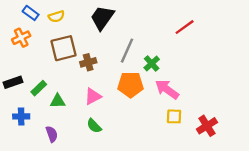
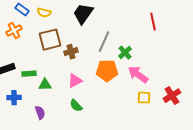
yellow semicircle: (56, 16) -> (44, 13), turned 32
red line: (185, 27) -> (153, 22), turned -66
green rectangle: (39, 88) -> (29, 74), turned 40
red cross: (207, 126) -> (172, 96), moved

